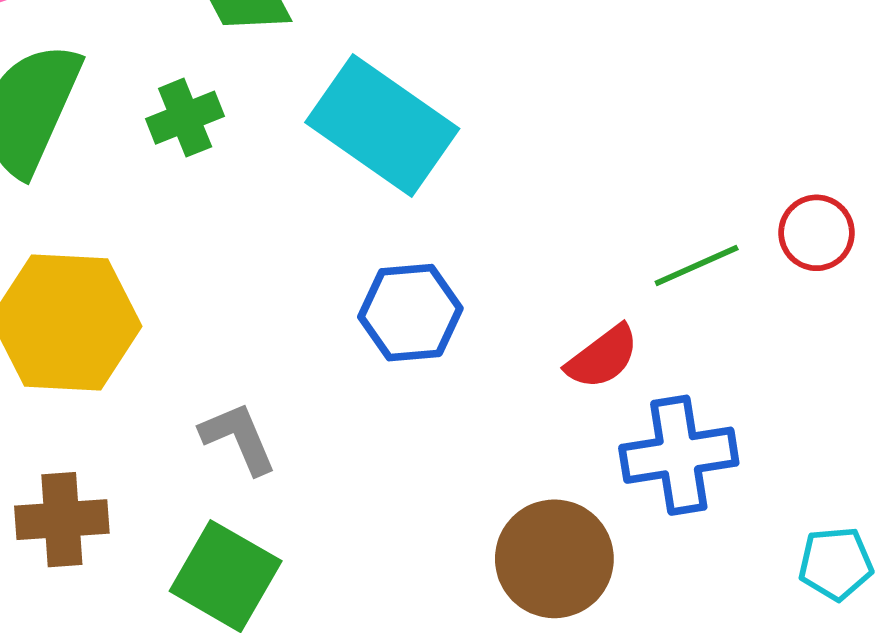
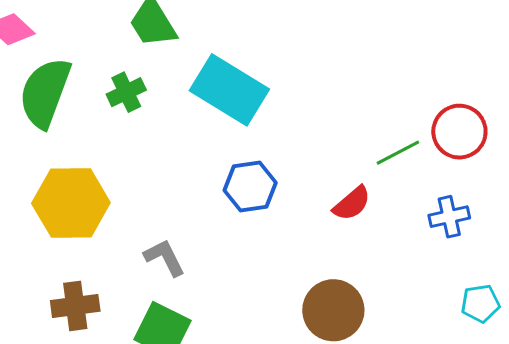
red circle: (817, 233) -> (459, 132), size x1.4
blue cross: (679, 455) -> (449, 217), moved, size x0.7

